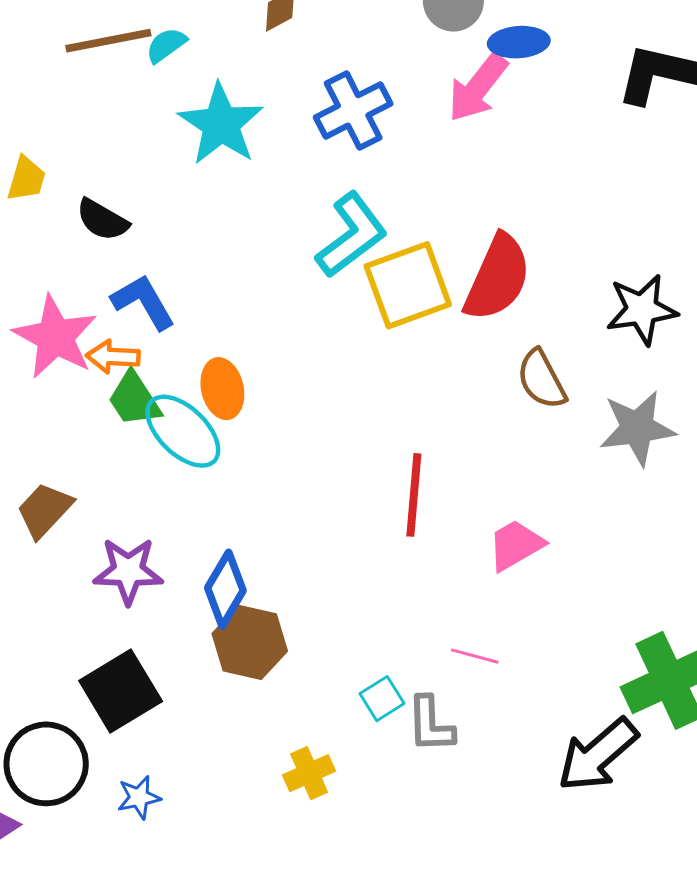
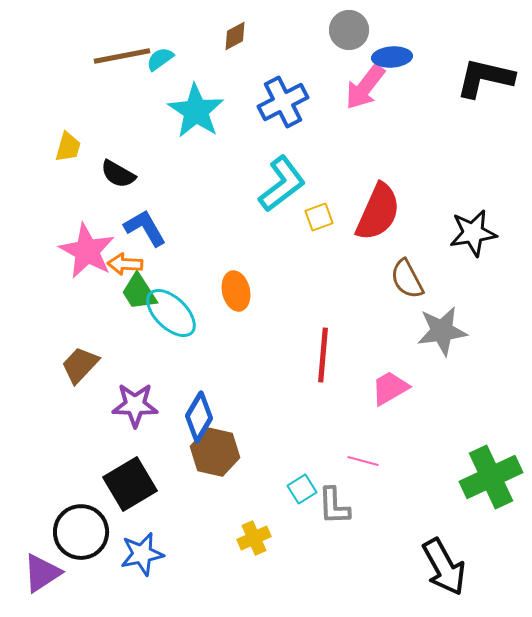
yellow square: (408, 285) -> (319, 217), size x0.5
orange ellipse: (222, 389) -> (236, 291), moved
gray star: (637, 428) -> (442, 331), moved
black arrow: (598, 755) -> (444, 567), moved, turned -78
blue star: (139, 797) -> (142, 554), size x1.5

